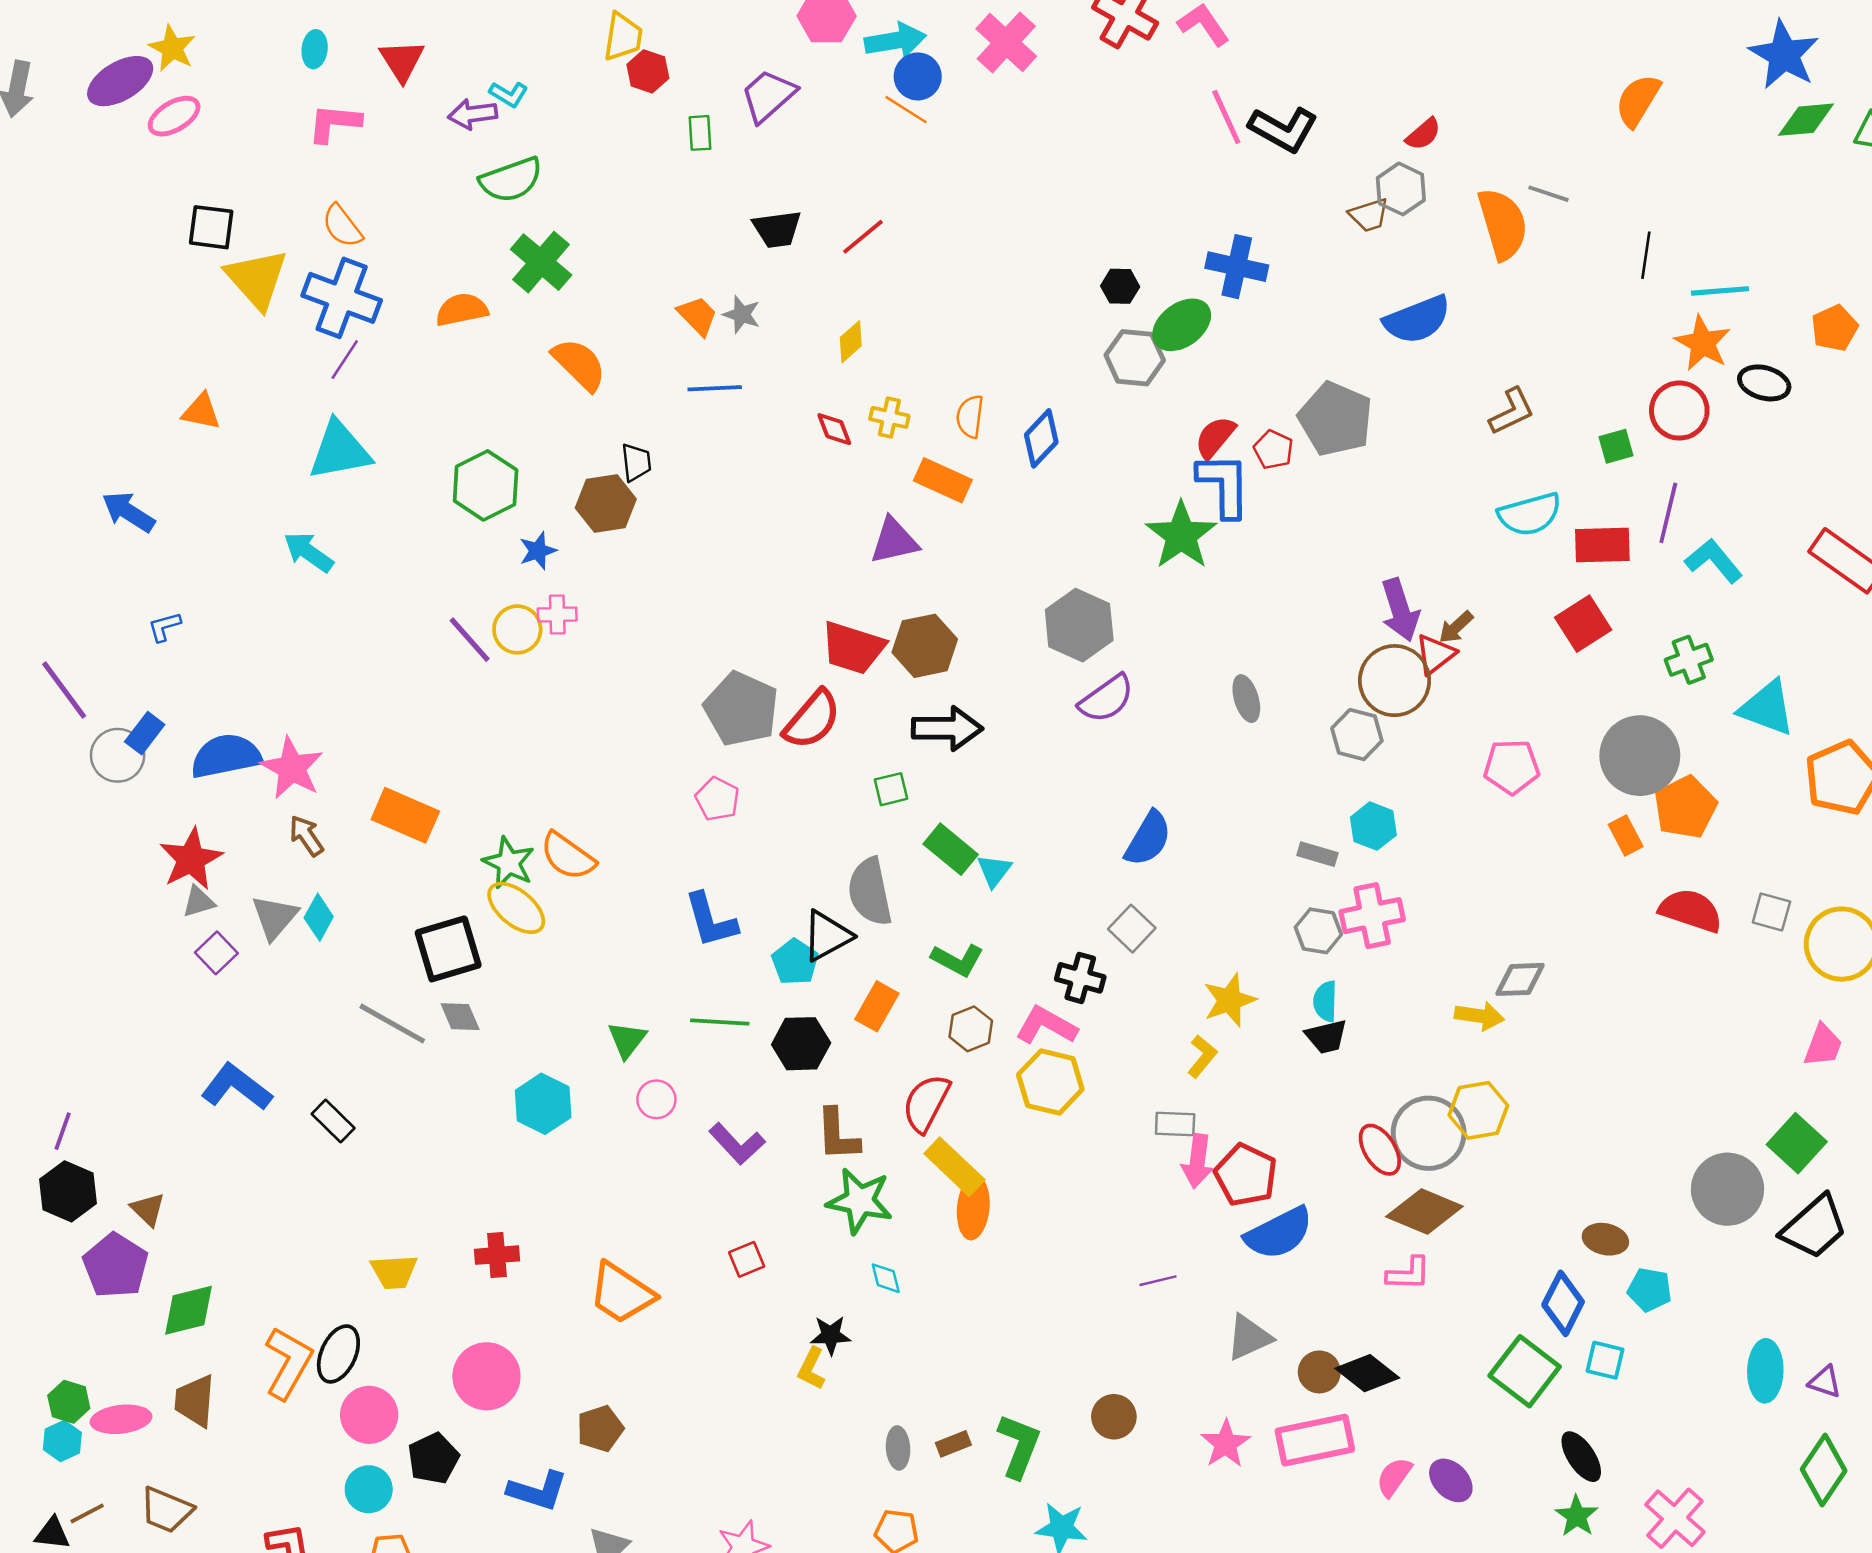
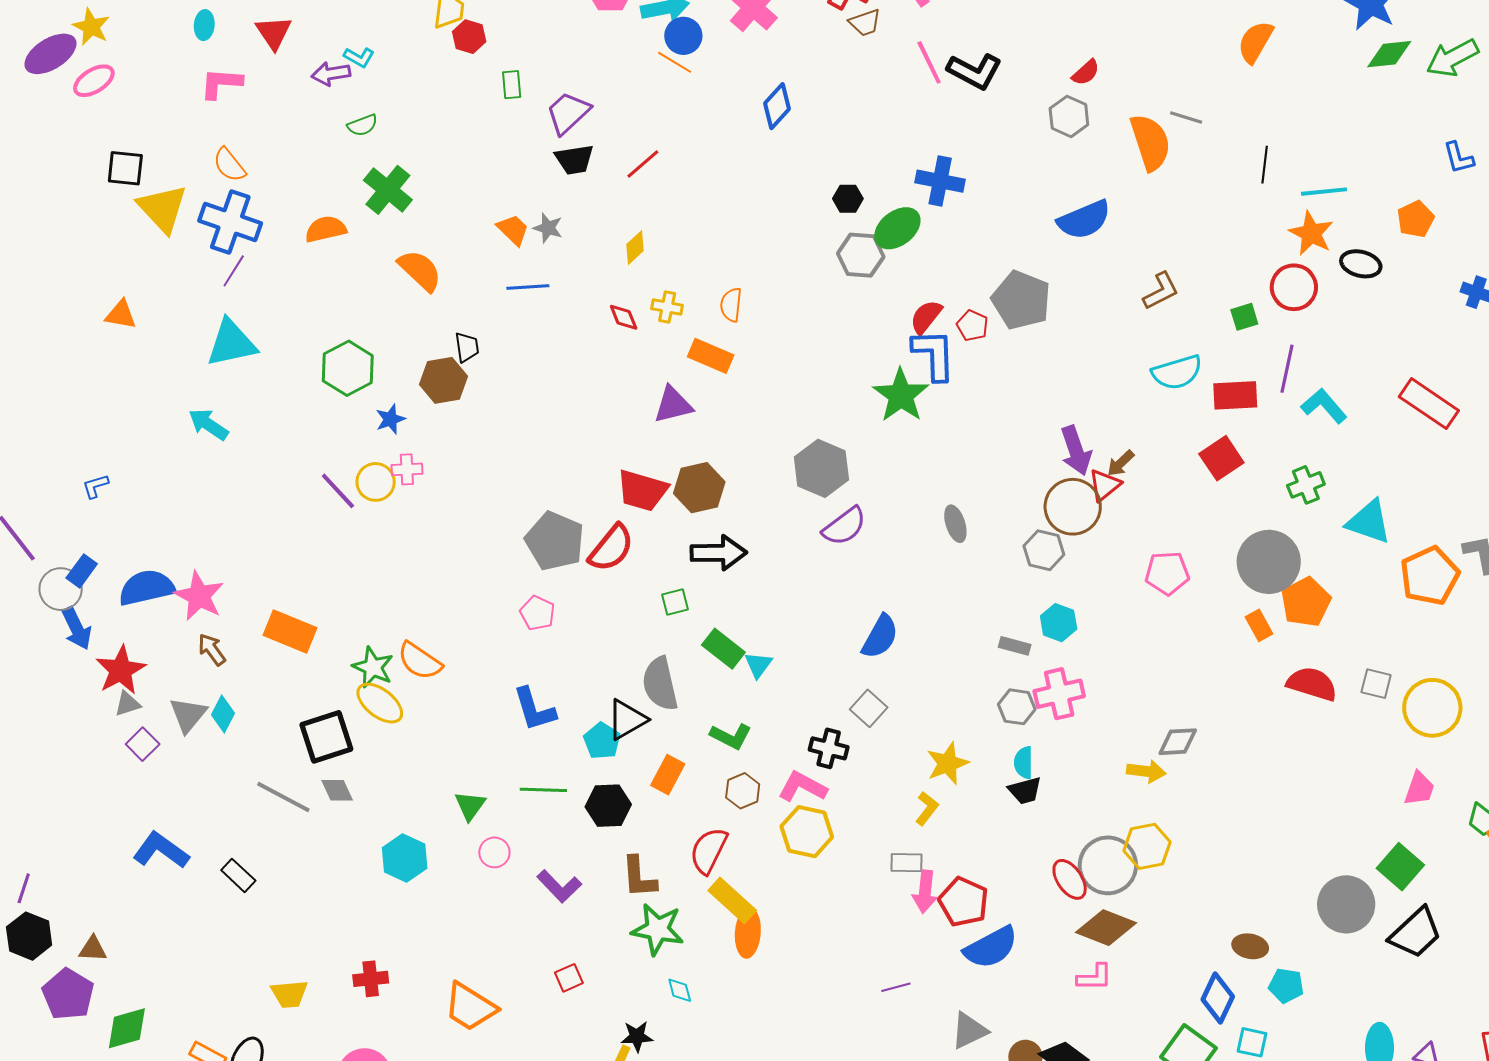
purple trapezoid: (768, 96) -> (568, 113), moved
green semicircle: (511, 180) -> (362, 125), size x0.6
brown trapezoid: (1369, 215) -> (865, 23), moved
blue diamond: (1041, 438) -> (777, 106), moved
blue arrow: (128, 512) -> (77, 628), moved, turned -147
brown triangle: (148, 1209) -> (93, 949), turned -40

